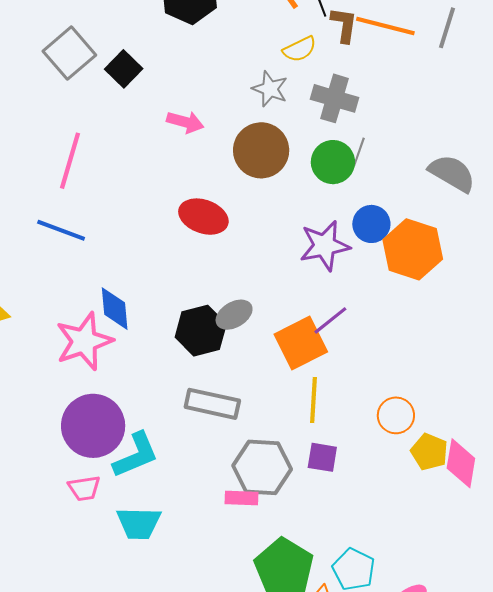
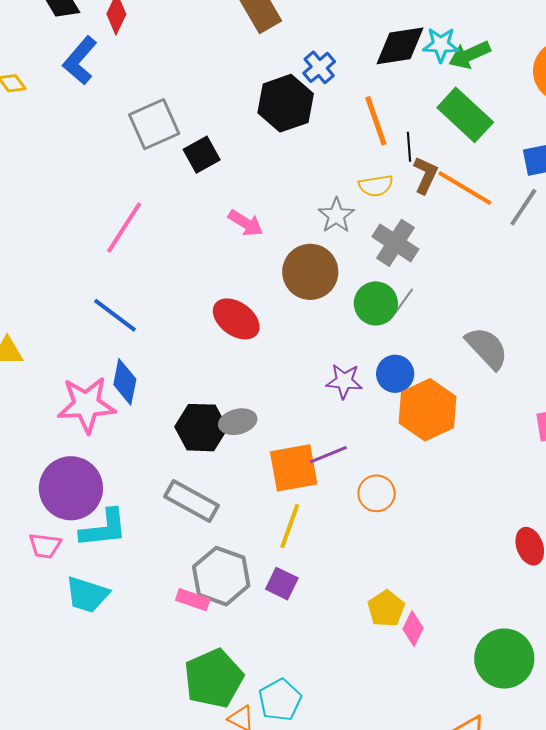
blue line: (61, 230) -> (115, 315), moved
purple star: (325, 246) -> (344, 381), size x0.7
orange circle: (396, 415) -> (377, 493), moved
pink diamond: (461, 463) -> (413, 629), size x0.7

